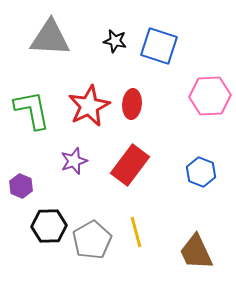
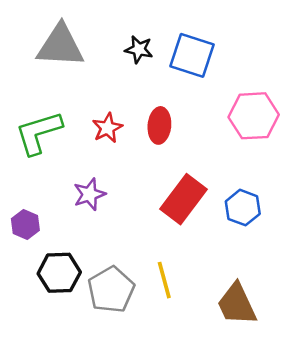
red star: (89, 106) -> (107, 128), size x0.6
green L-shape: (32, 110) -> (39, 133), turned -96
red rectangle: (130, 165) -> (184, 199), moved

